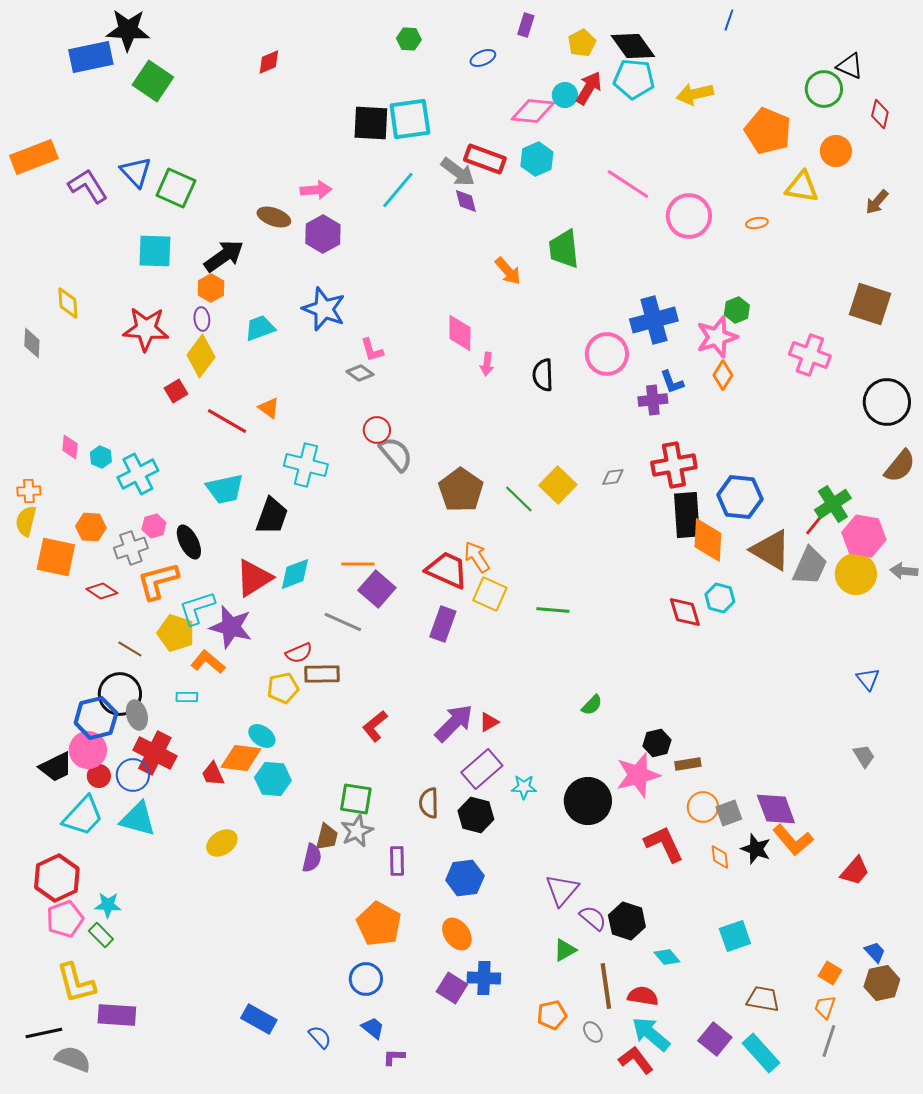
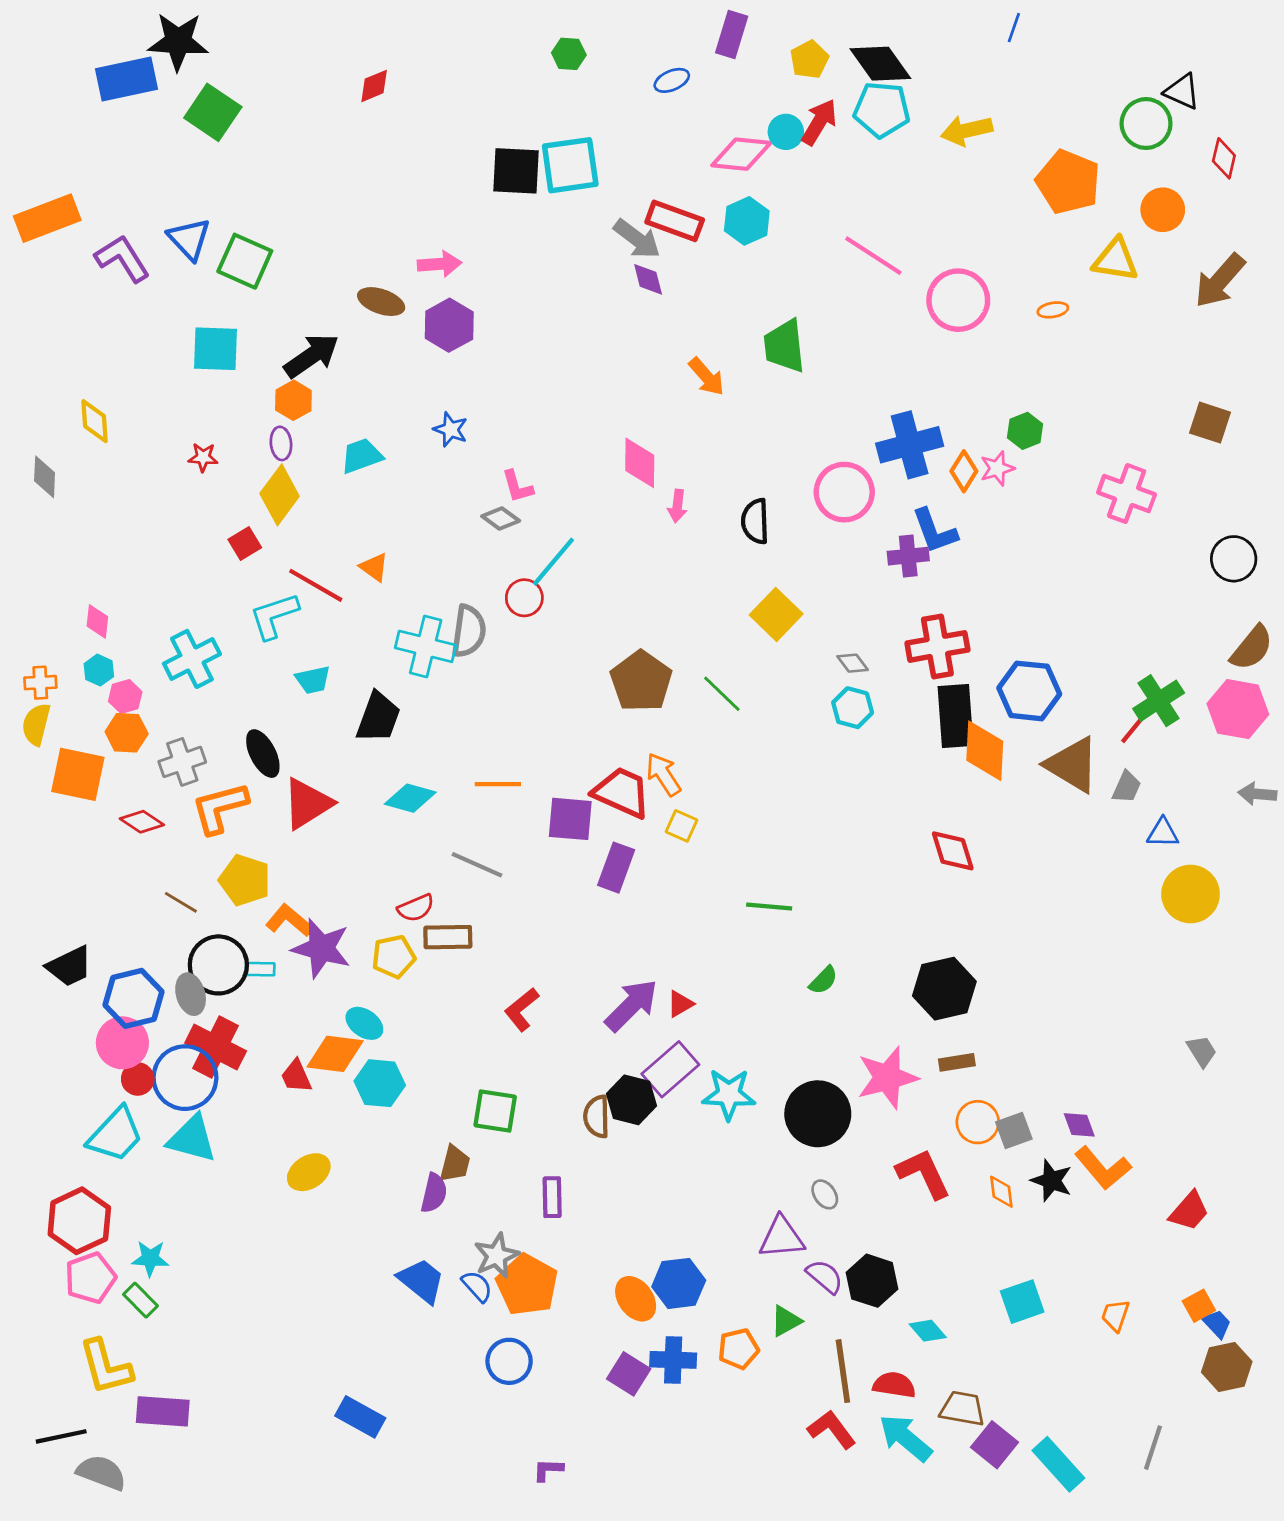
purple rectangle: (526, 25) -> (732, 35), size x1.4
cyan line: (398, 190) -> (554, 562), moved
brown arrow: (877, 202) -> (1220, 281), size x1.6
brown square: (870, 304) -> (1210, 423), size x0.7
blue star: (324, 309) -> (451, 429), size x0.6
red star: (146, 329) -> (203, 457), size x0.5
pink star: (717, 337) -> (997, 468), size x0.6
orange diamond: (723, 375) -> (964, 471), moved
blue L-shape: (672, 382) -> (935, 531), size x1.4
black circle: (887, 402) -> (1234, 559), size x0.7
gray semicircle: (396, 454) -> (469, 631), moved, turned 48
cyan hexagon: (101, 457) -> (99, 670), moved
gray diamond: (613, 477) -> (853, 663), turned 60
yellow square: (558, 485) -> (776, 614), moved
cyan trapezoid: (225, 489) -> (313, 680), size x0.7
pink hexagon: (154, 526) -> (125, 697), moved
pink hexagon: (864, 536) -> (1238, 709), moved
gray trapezoid: (810, 566) -> (1127, 787), size x0.6
cyan diamond: (295, 574) -> (410, 798), turned 36
yellow circle: (856, 574) -> (1191, 894), moved
red triangle: (254, 578) -> (307, 804), moved
purple square: (377, 589) -> (570, 819), moved, turned -36
yellow square: (490, 594) -> (681, 826), size x0.7
cyan hexagon: (720, 598) -> (853, 708), moved
cyan L-shape: (197, 608) -> (274, 616), moved
green line: (553, 610) -> (769, 907), moved
purple star: (231, 627) -> (321, 948), moved
blue triangle: (868, 679) -> (1163, 833), moved, turned -50
black circle: (120, 694) -> (218, 965), moved
black hexagon: (657, 743) -> (944, 989), moved, size x1.6
black trapezoid: (56, 767) -> (70, 966), moved
blue circle: (133, 775) -> (185, 1078), size x1.4
cyan star: (524, 787) -> (729, 1094), size x1.5
purple diamond: (776, 809) -> (1079, 1125), size x0.6
black hexagon: (476, 815) -> (631, 1100), moved
gray star: (357, 831) -> (497, 1256), moved
blue hexagon: (465, 878) -> (679, 1283), moved
purple triangle: (562, 890) -> (782, 1238), turned 45
orange square: (830, 973) -> (1199, 1306), moved, turned 30
brown trapezoid: (763, 999) -> (962, 1409), moved
orange trapezoid: (825, 1007) -> (1115, 1315), moved
orange pentagon: (552, 1015) -> (739, 1349), moved
blue trapezoid: (373, 1028) -> (421, 1281), moved, size x1.5
gray ellipse: (593, 1032) -> (825, 1194), moved
blue semicircle: (320, 1037) -> (477, 1286), moved
red L-shape: (636, 1060) -> (832, 1429), moved

